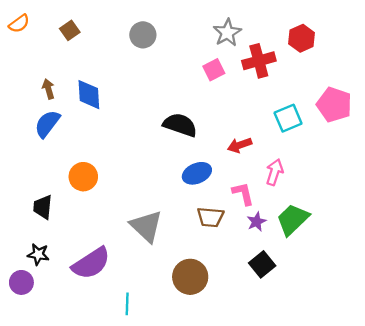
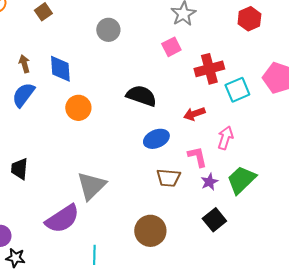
gray circle: (143, 35) -> (108, 30), moved
red cross: (259, 61) -> (209, 69), moved
orange circle: (83, 177) -> (78, 108), moved
gray triangle: (146, 226) -> (91, 186), moved, turned 32
black star: (38, 254) -> (15, 258), moved

